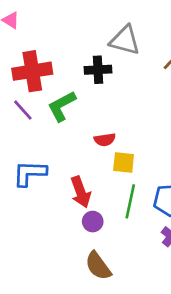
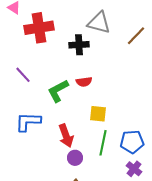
red cross: (32, 71) -> (39, 28), moved
green L-shape: (62, 106) -> (58, 91), moved
red semicircle: (105, 140) -> (84, 82), moved

